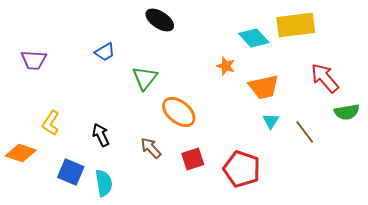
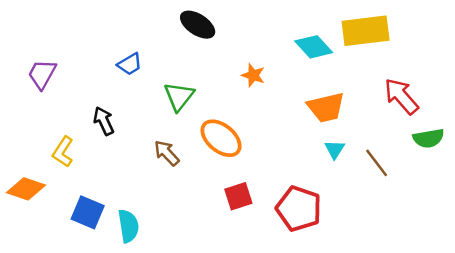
purple trapezoid: (34, 60) -> (42, 74), turned 116
orange star: (226, 66) -> (253, 75), moved
black arrow: (101, 135) -> (104, 121), moved
brown arrow: (151, 148) -> (167, 153), moved

